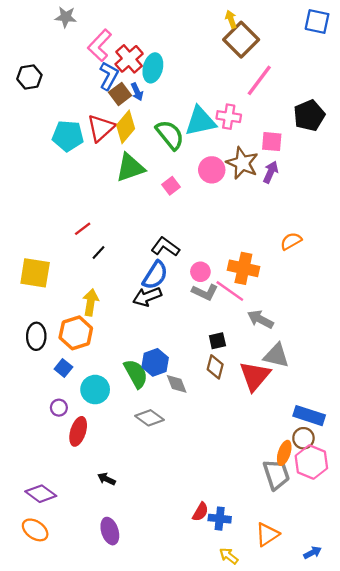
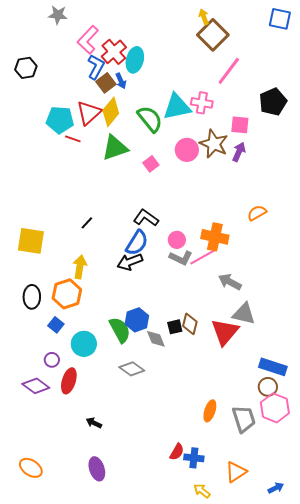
red line: (83, 229) -> (73, 139), moved, turned 56
pink line: (230, 291) -> (203, 257), turned -64
black square: (217, 341) -> (175, 327), moved
orange ellipse: (284, 453) -> (210, 411), moved
purple diamond: (41, 494) -> (36, 386), moved

